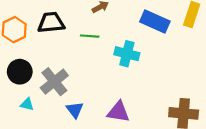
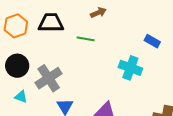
blue rectangle: (155, 22) -> (152, 41), moved, size x0.6
cyan cross: (127, 54) -> (130, 68), moved

